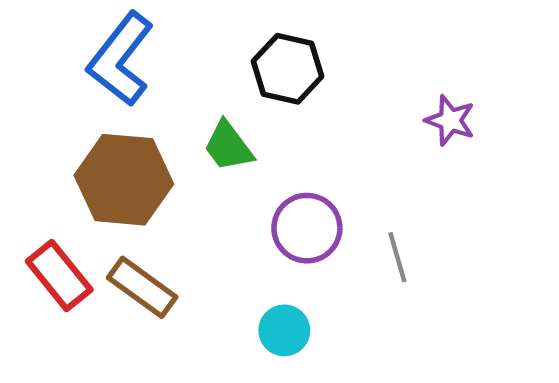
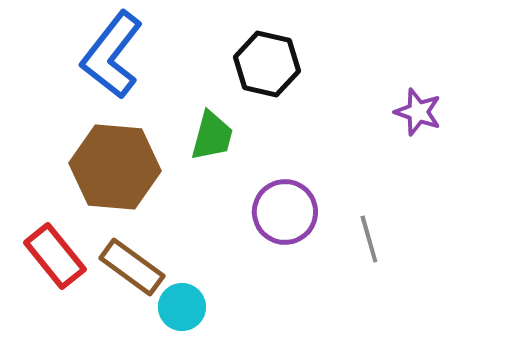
green trapezoid: (228, 146) -> (212, 136), turned -128
cyan circle: (284, 330) -> (182, 307), moved

